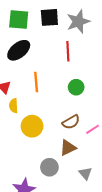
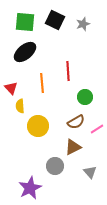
black square: (49, 17) -> (55, 20), turned 30
gray star: (78, 22) -> (83, 24), size x0.6
red line: (68, 51) -> (68, 71), moved
green circle: (76, 87) -> (85, 97), moved

